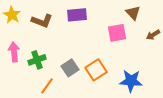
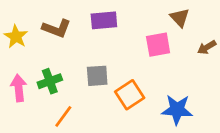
yellow star: (12, 15) -> (16, 37), moved
pink arrow: (14, 52) -> (19, 88), moved
gray square: (70, 68) -> (97, 76), moved, turned 30

